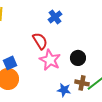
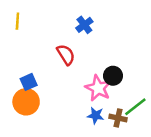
pink star: (50, 60) -> (98, 88), moved
brown cross: (82, 83) -> (118, 118), moved

